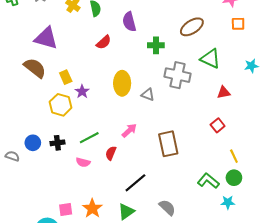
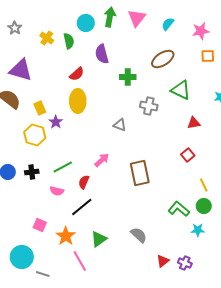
gray cross: (178, 75) -> (149, 106), size x0.7
yellow ellipse: (122, 83) -> (78, 101), moved
black line: (135, 183) -> (82, 207), moved
pink square: (66, 210) -> (40, 225), moved, turned 32

